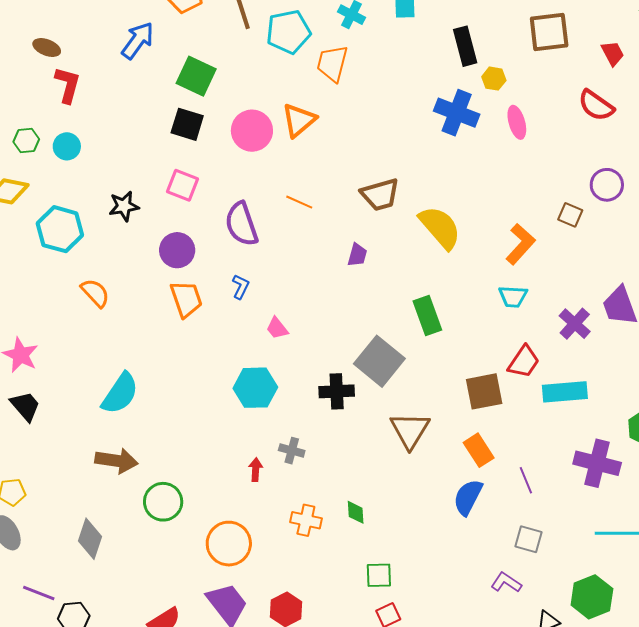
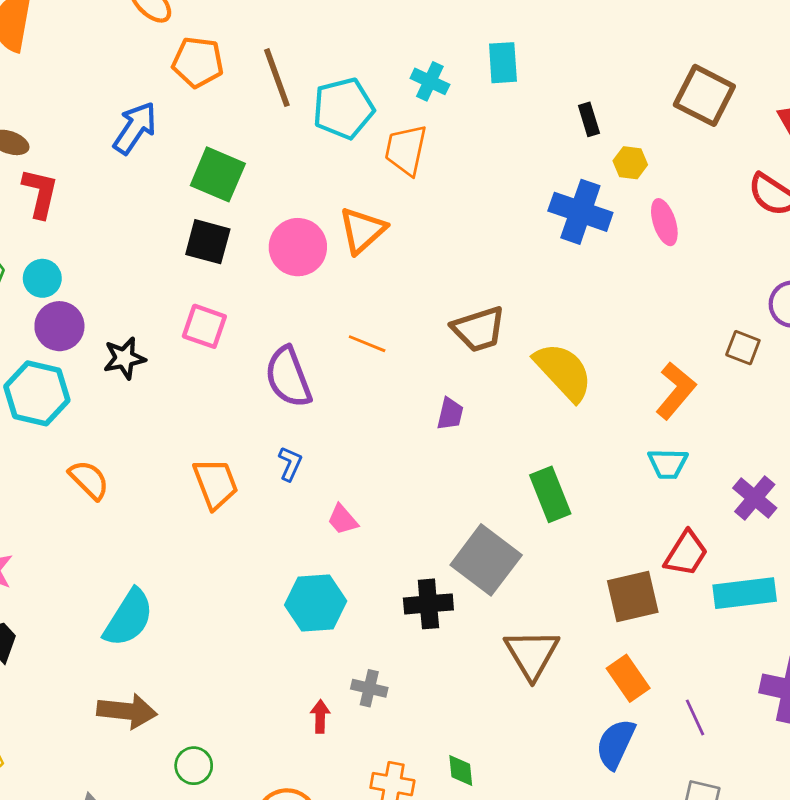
brown square: (549, 32) -> (704, 95), turned 36
black rectangle: (465, 46) -> (589, 119), size x0.6
purple circle: (177, 250) -> (59, 326), moved
green circle: (163, 502) -> (194, 766), size x0.7

